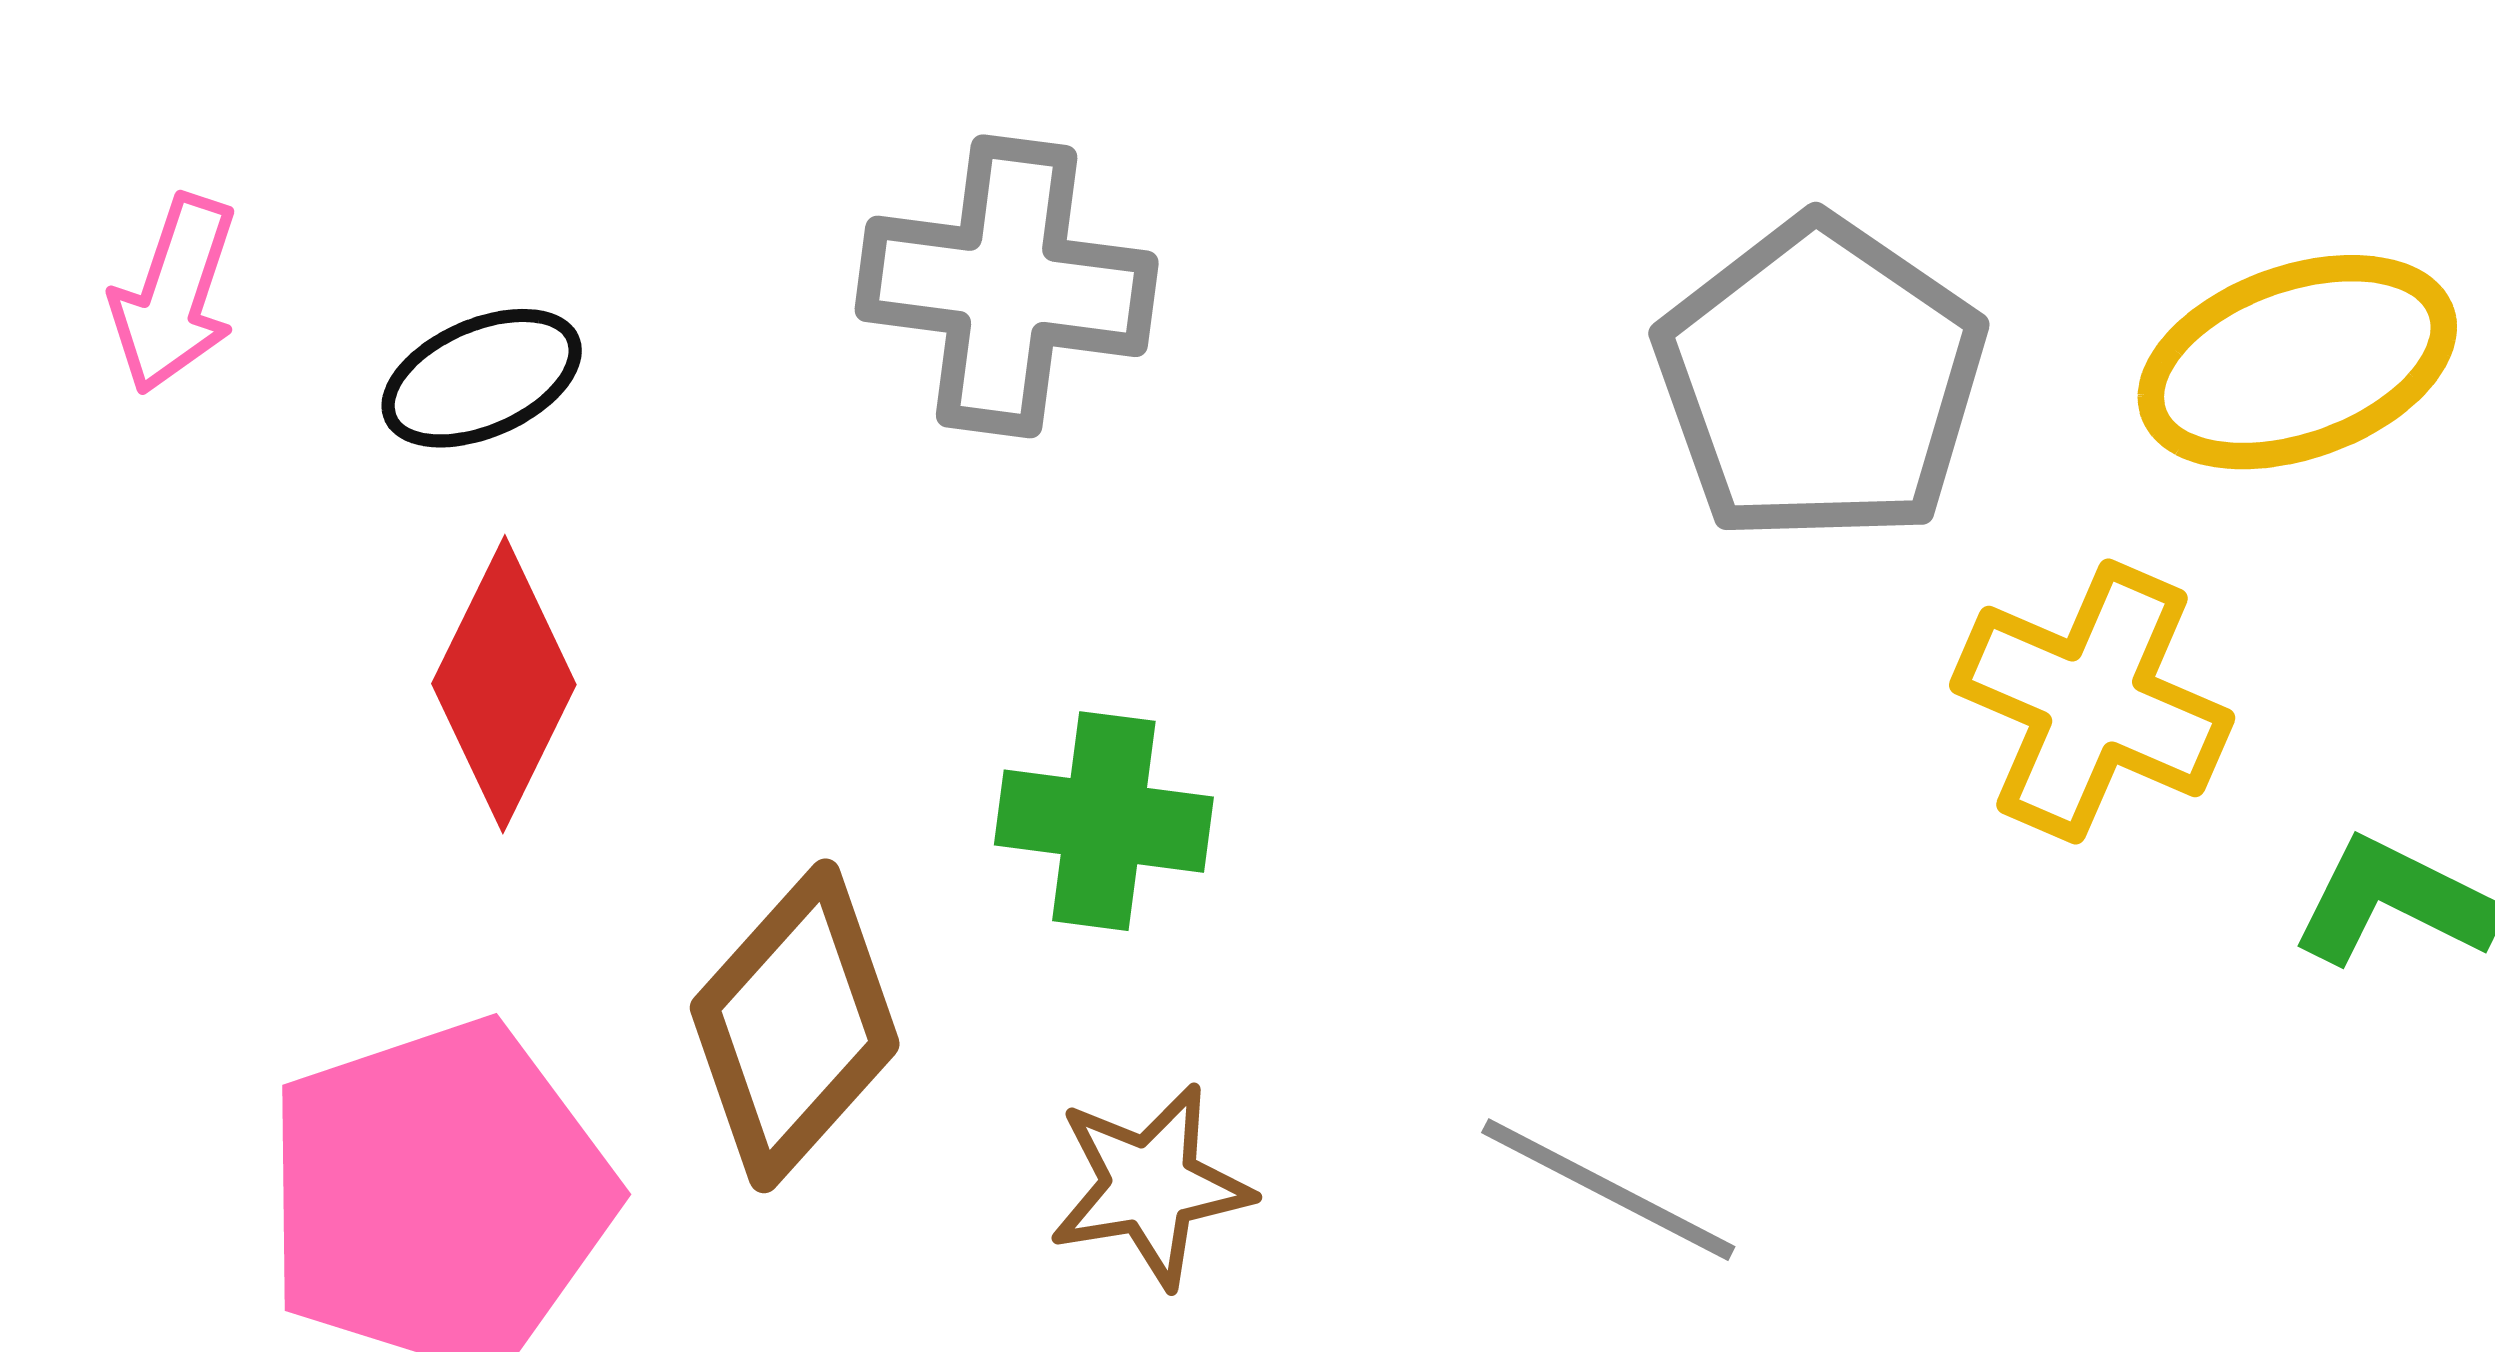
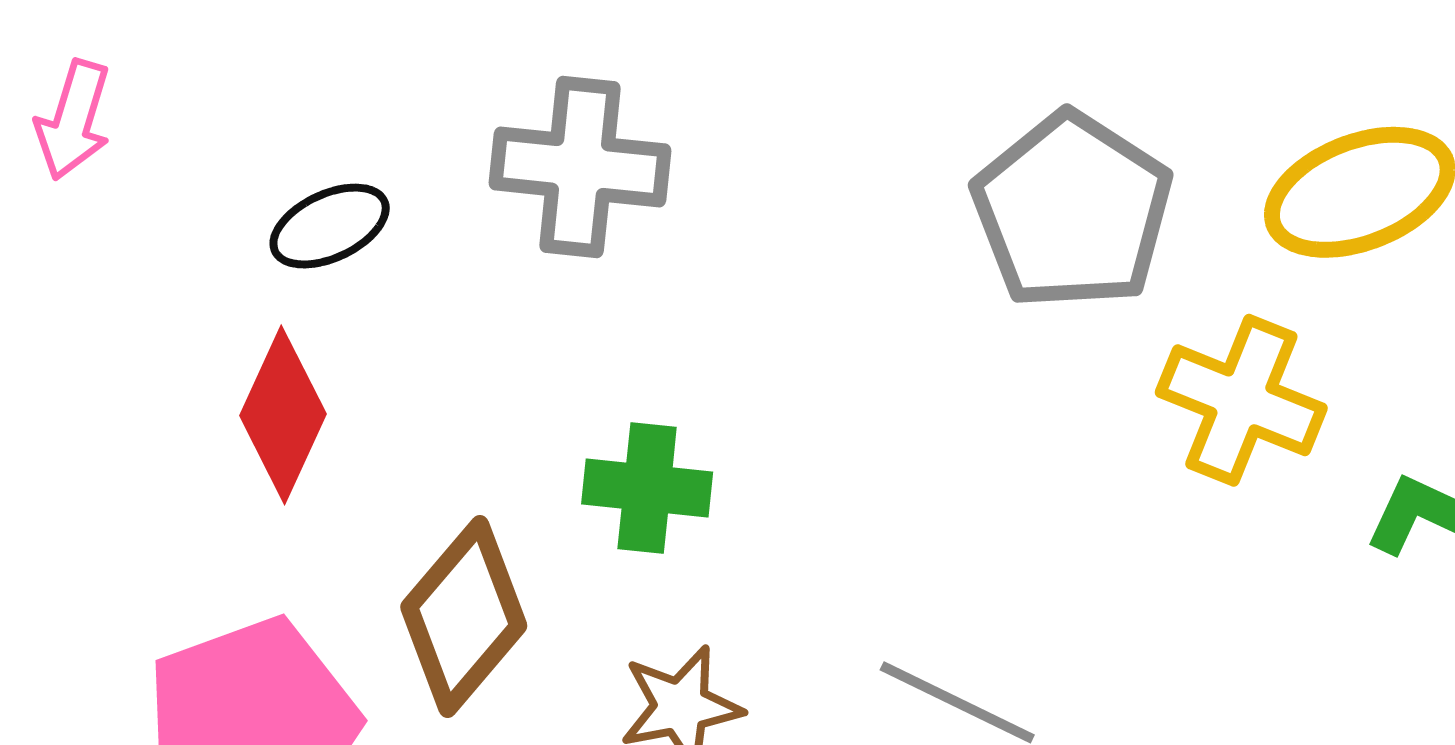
pink arrow: (174, 294) -> (73, 120), moved
black ellipse: (482, 378) -> (330, 226), moved

